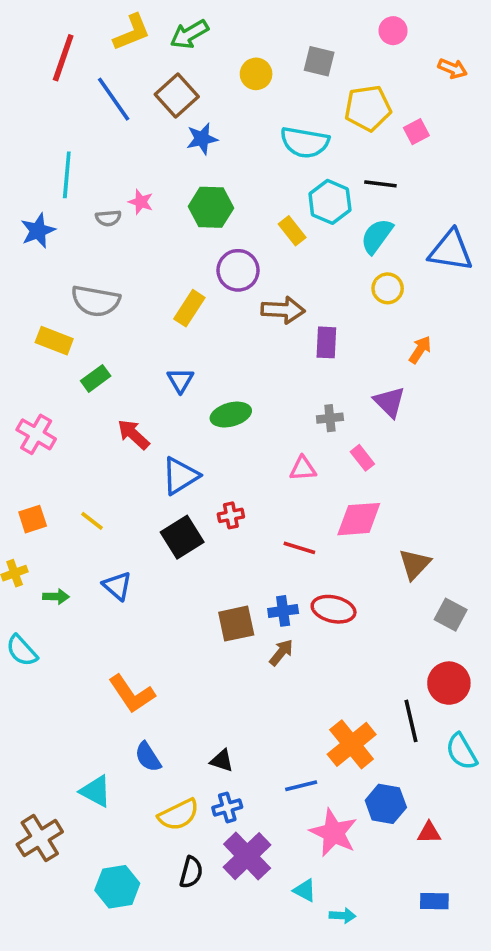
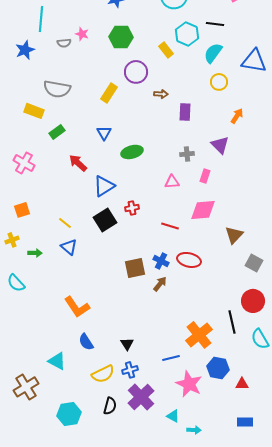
brown arrow: (283, 310) -> (161, 94), size x0.6
pink rectangle: (362, 458) -> (205, 176), turned 56
yellow line: (92, 521) -> (65, 223), moved
blue cross: (283, 611) -> (161, 261), turned 35
black triangle: (222, 761) -> (127, 344), turned 40

